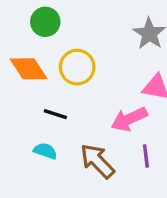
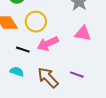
pink arrow: (129, 119) -> (48, 44), moved
purple line: (146, 156) -> (77, 75), turned -64

